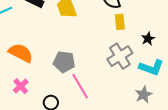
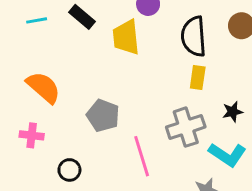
pink cross: (21, 86) -> (32, 135), turned 35
pink line: (80, 86) -> (142, 156), moved

